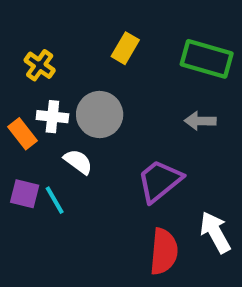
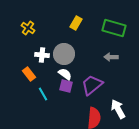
yellow cross: (40, 65) -> (28, 28), moved
orange rectangle: (23, 134) -> (29, 74), moved
white semicircle: (78, 162) -> (65, 74), moved
purple square: (25, 194) -> (66, 86), moved

